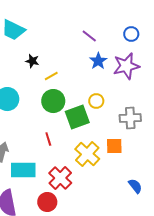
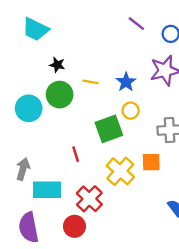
purple line: (89, 36) -> (136, 24), moved
blue star: (98, 61) -> (126, 82), moved
yellow line: (51, 76) -> (91, 82), moved, turned 40
green circle: (53, 101) -> (60, 95), moved

